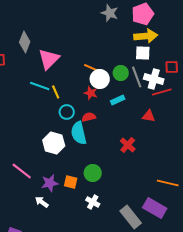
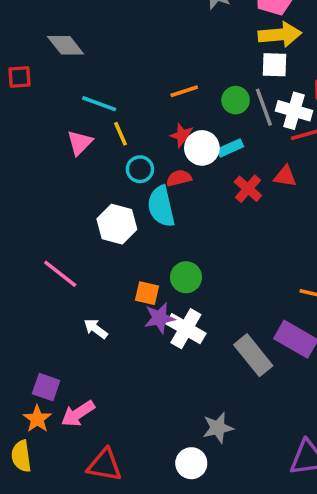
gray diamond: (25, 42) -> (66, 45), turned -60
pink triangle: (49, 59) -> (80, 143), moved, size x0.7
orange line: (92, 68) -> (184, 91), turned -42
white circle: (100, 79) -> (202, 148), moved
cyan line: (40, 86) -> (99, 104), moved
red cross: (128, 145) -> (248, 189), moved
purple star: (50, 183) -> (159, 318), moved
white cross: (93, 202) -> (186, 329), size x1.5

